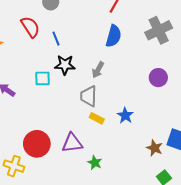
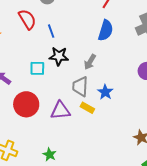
blue star: (125, 116) -> (105, 92), moved
purple triangle: (72, 143) -> (60, 111), moved
red circle: (37, 144) -> (26, 104), moved
green star: (95, 163) -> (50, 155), moved

